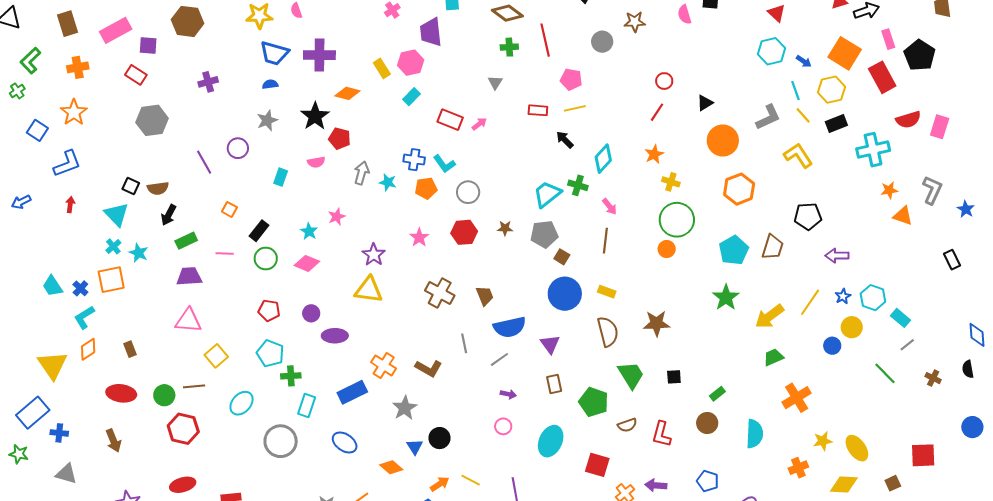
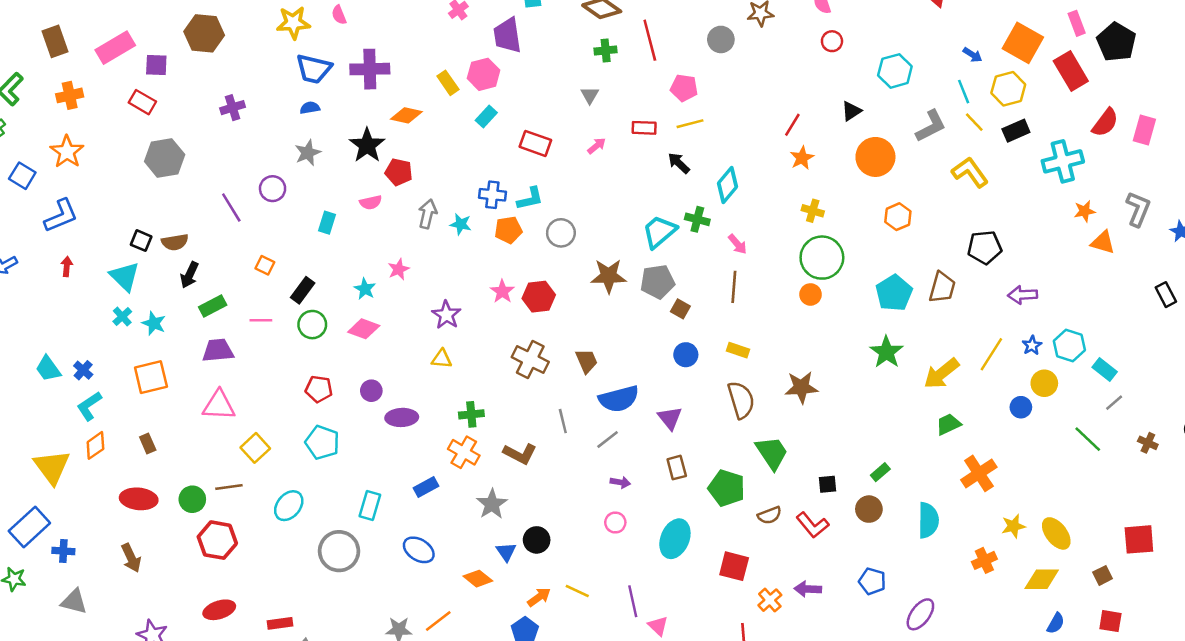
cyan hexagon: (771, 51) -> (895, 71), moved
red circle: (664, 81) -> (832, 41), moved
red semicircle: (908, 120) -> (1105, 123), turned -35
pink arrow: (479, 124) -> (597, 146), moved
orange star: (654, 154) -> (802, 158), moved
cyan L-shape: (444, 164) -> (530, 199), turned -65
orange hexagon: (739, 189) -> (898, 217), size x0.7
brown star: (505, 228) -> (609, 276), size x1.8
red hexagon: (464, 232) -> (539, 297), moved
orange square: (111, 280) -> (151, 377), moved
yellow triangle: (369, 290) -> (442, 359), size x0.6
blue circle: (565, 294) -> (686, 355), size x0.6
green cross: (291, 376) -> (471, 414), moved
black square: (674, 377) -> (827, 484), moved
blue rectangle: (352, 392) -> (426, 487), size x0.7
red L-shape: (661, 434) -> (813, 525), turned -52

